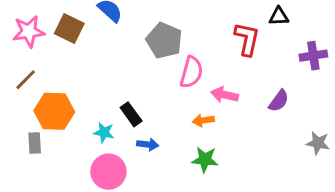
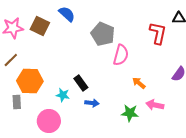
pink arrow: (224, 95) -> (155, 105), moved
orange arrow: (203, 120) -> (139, 83), moved, turned 48
pink circle: (108, 172) -> (49, 121), moved

